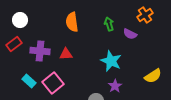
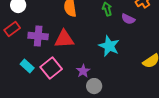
red triangle: (66, 54) -> (64, 39), size x1.5
purple star: (115, 86) -> (83, 71), moved

